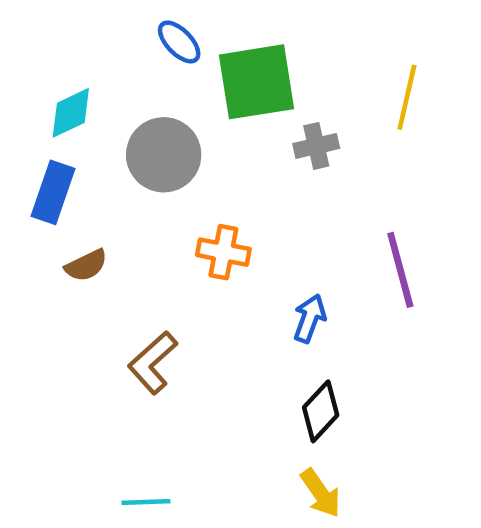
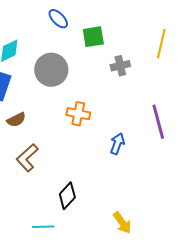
green square: (257, 82) -> (93, 37), size x0.6
brown L-shape: (153, 363) -> (27, 158), moved
black diamond: (321, 411) -> (67, 196), moved

